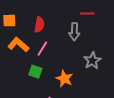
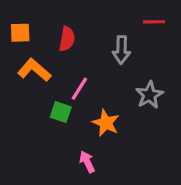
red line: (87, 14) -> (154, 22), moved
pink line: (42, 49) -> (79, 89), moved

